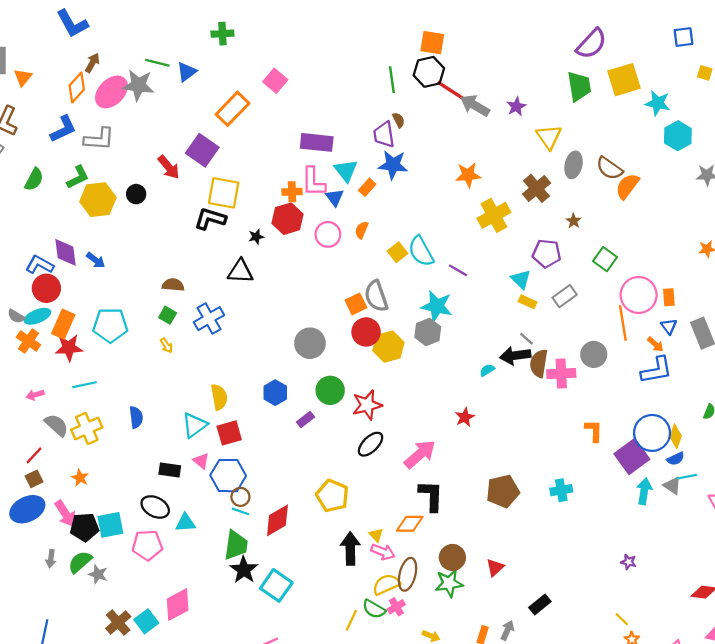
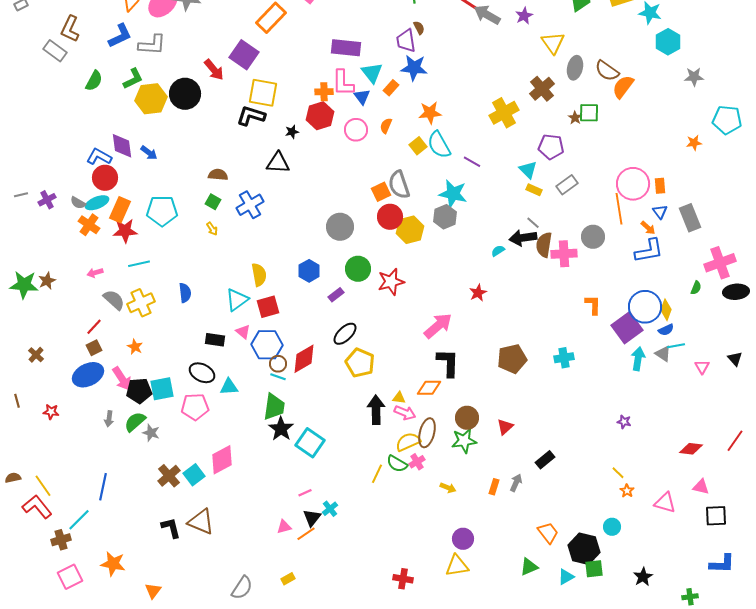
orange star: (468, 175) -> (430, 113), moved
black circle: (136, 194) -> (185, 94), size x1.8
green square: (605, 259) -> (589, 113), moved, turned -35
black ellipse: (371, 444) -> (345, 334), moved
red diamond: (277, 520) -> (304, 359), moved
yellow triangle: (376, 535) -> (399, 398), turned -40

